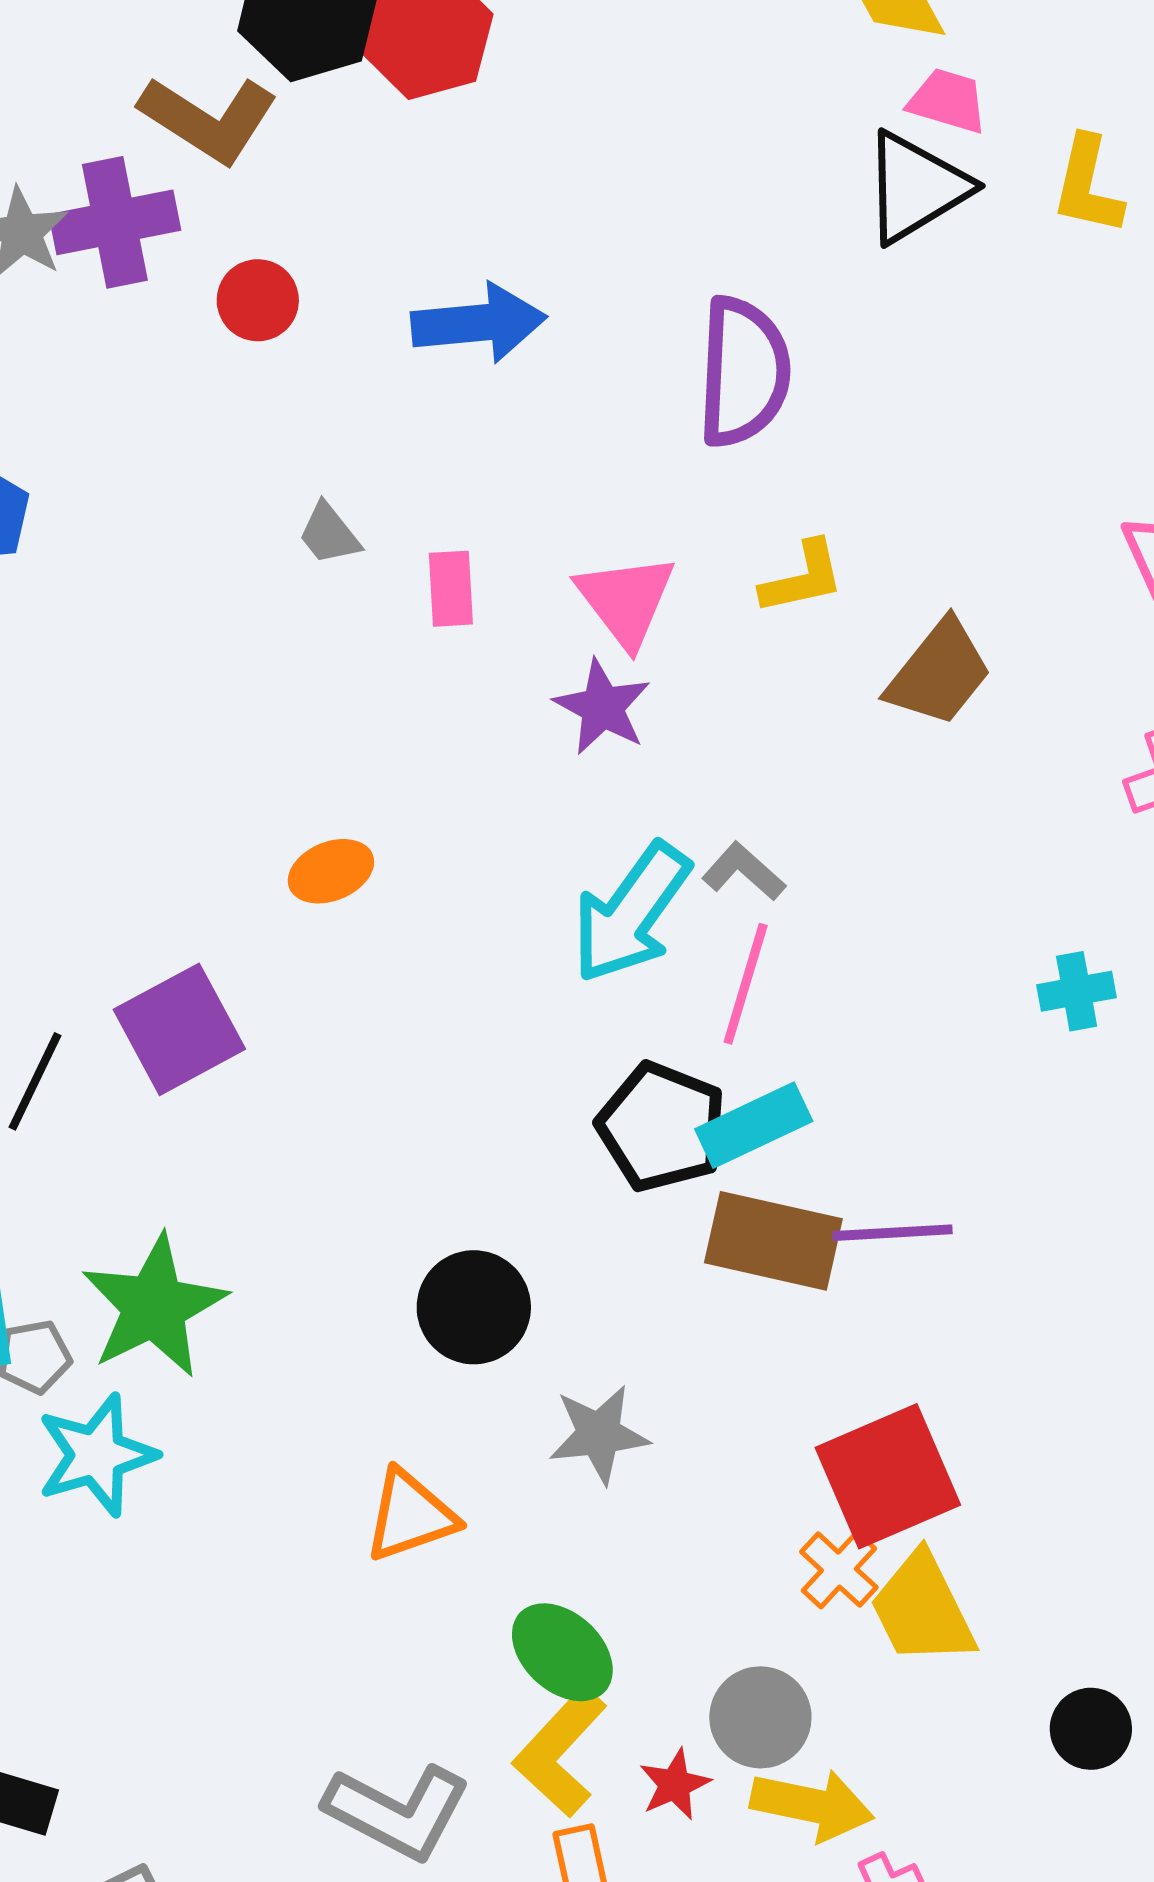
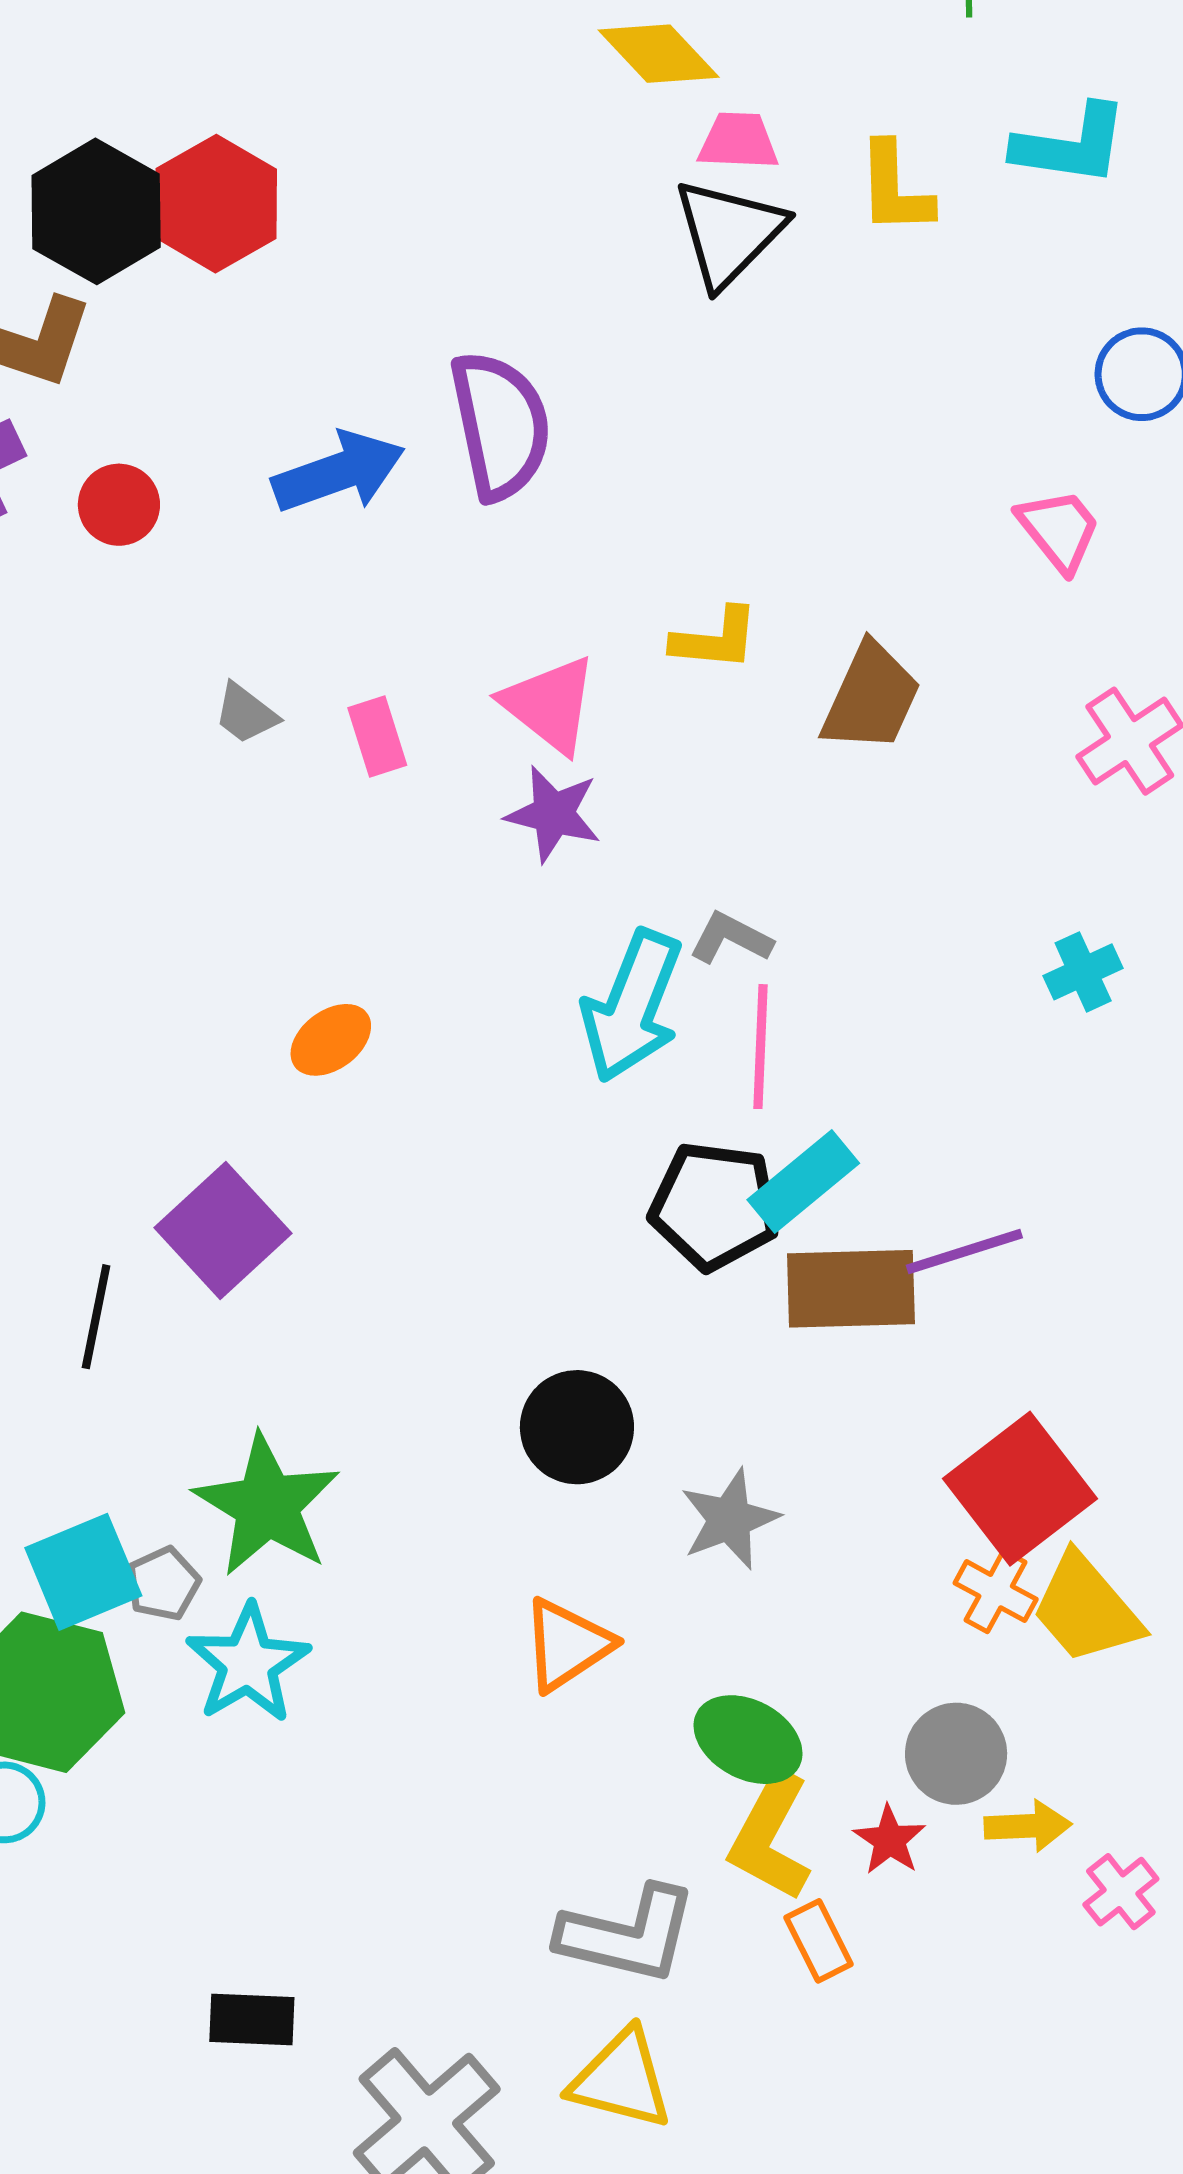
purple semicircle: (744, 372) -> (500, 425), moved
yellow L-shape: (802, 578) -> (715, 639), turned 32
yellow arrow: (812, 1805) -> (1028, 1826), size x0.7

